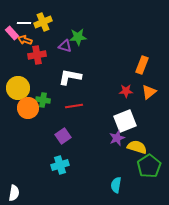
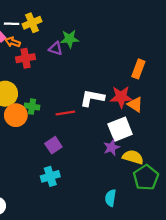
white L-shape: (70, 77) -> (92, 98), moved
red star: (126, 91) -> (121, 97), size x1.5
orange triangle: (149, 92) -> (135, 104), moved, turned -49

